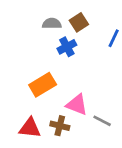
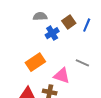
brown square: (79, 22) -> (69, 22), moved
gray line: (102, 121) -> (82, 63), moved

